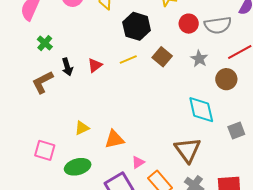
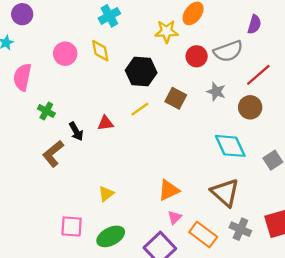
red triangle: (95, 65) -> (105, 123), turned 42
orange triangle: (114, 139) -> (169, 190), moved

